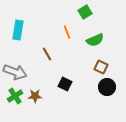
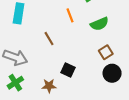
brown square: (101, 67) -> (106, 52), turned 32
brown star: (35, 96) -> (49, 86), moved

